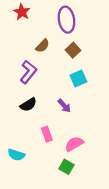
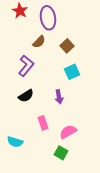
purple ellipse: (66, 20) -> (48, 18), moved
purple arrow: (64, 106) -> (59, 97), turned 32

